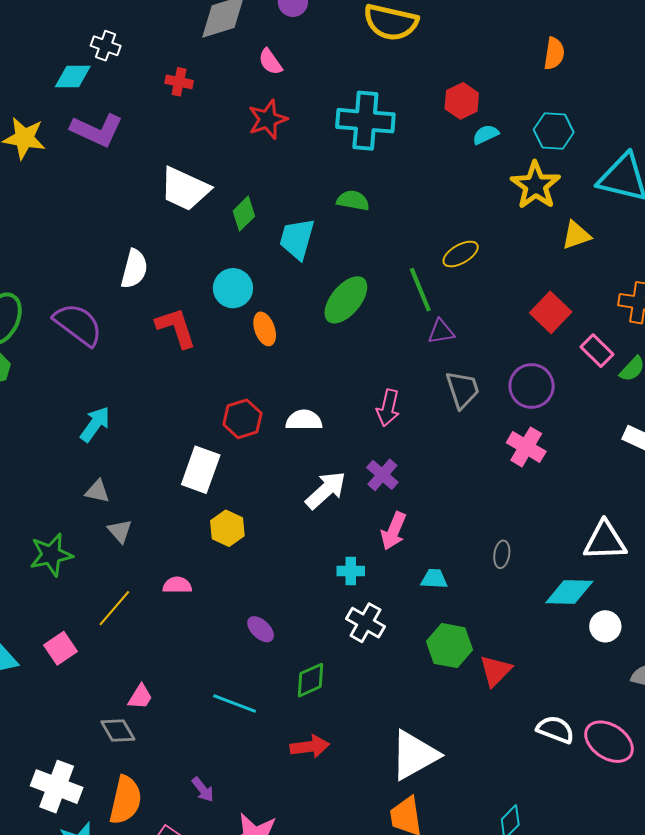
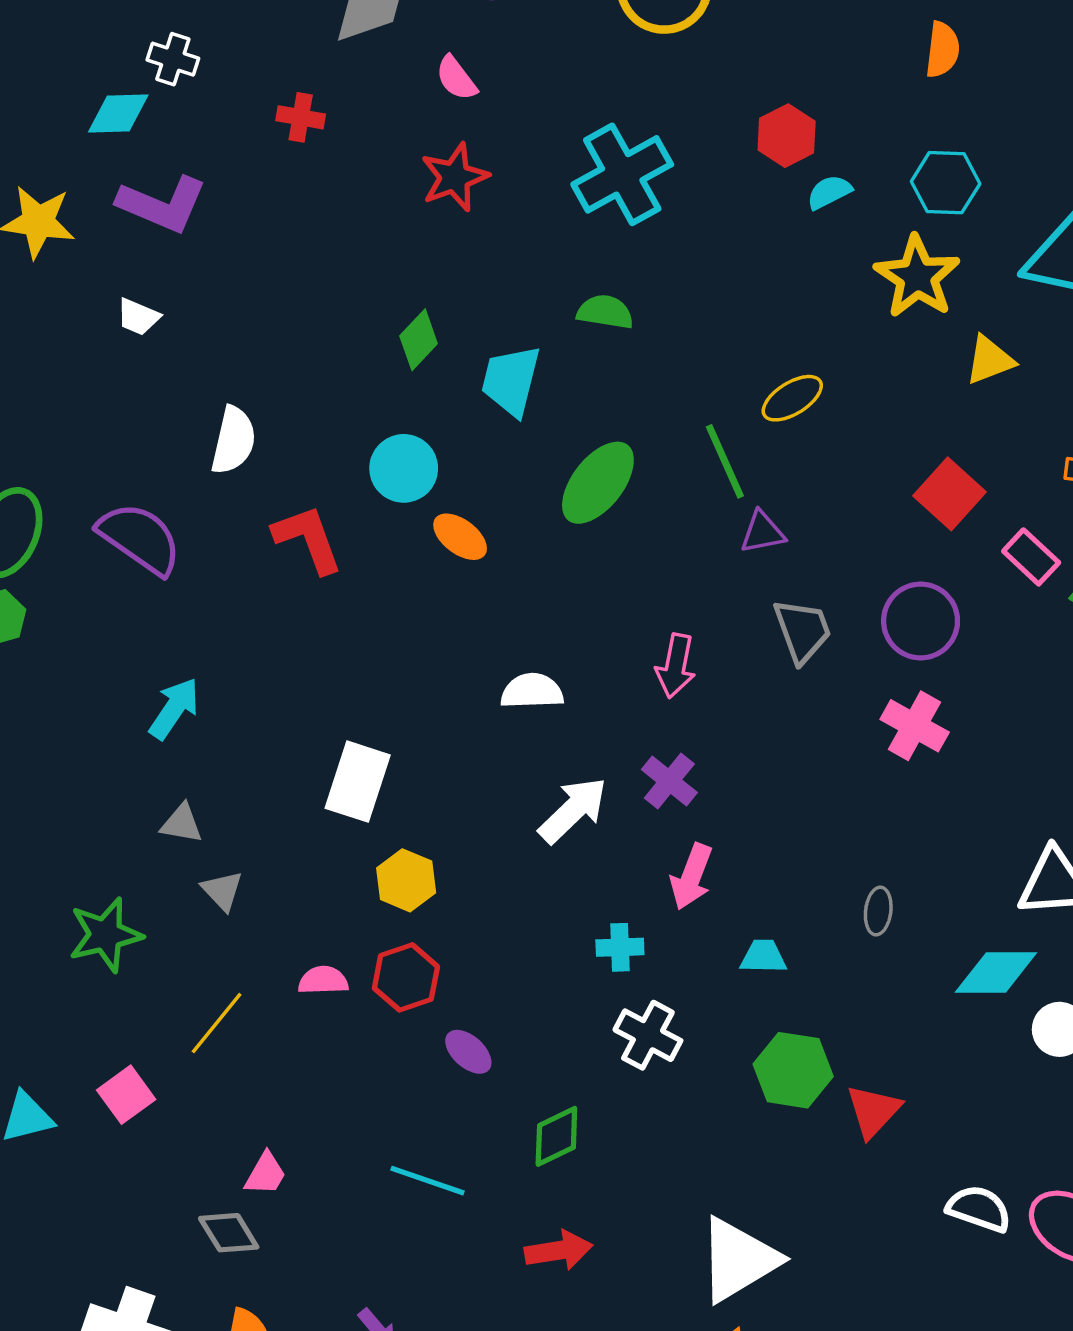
cyan cross: (365, 121) -> (622, 174), turned -32
white trapezoid: (185, 189) -> (138, 317), moved, size x0.5
orange ellipse: (265, 329) -> (460, 537), turned -32
red hexagon: (242, 419) -> (406, 977), moved

